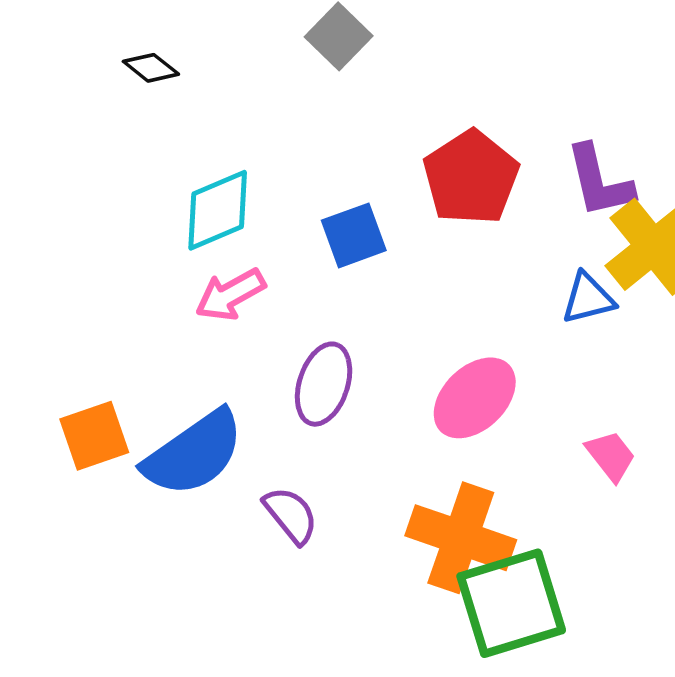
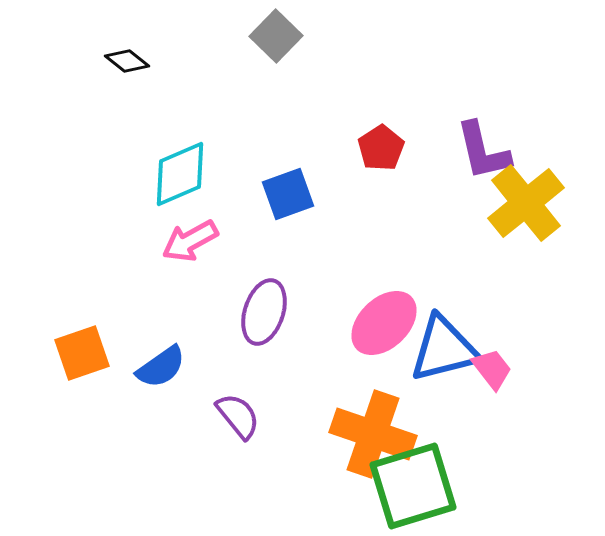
red pentagon: (471, 177) -> (381, 148), size x0.6
blue triangle: (588, 298) -> (444, 349), moved, size x1.6
blue semicircle: (194, 453) -> (161, 367), size x0.6

